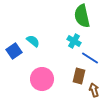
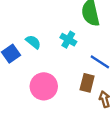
cyan cross: (74, 41) -> (68, 40), moved

